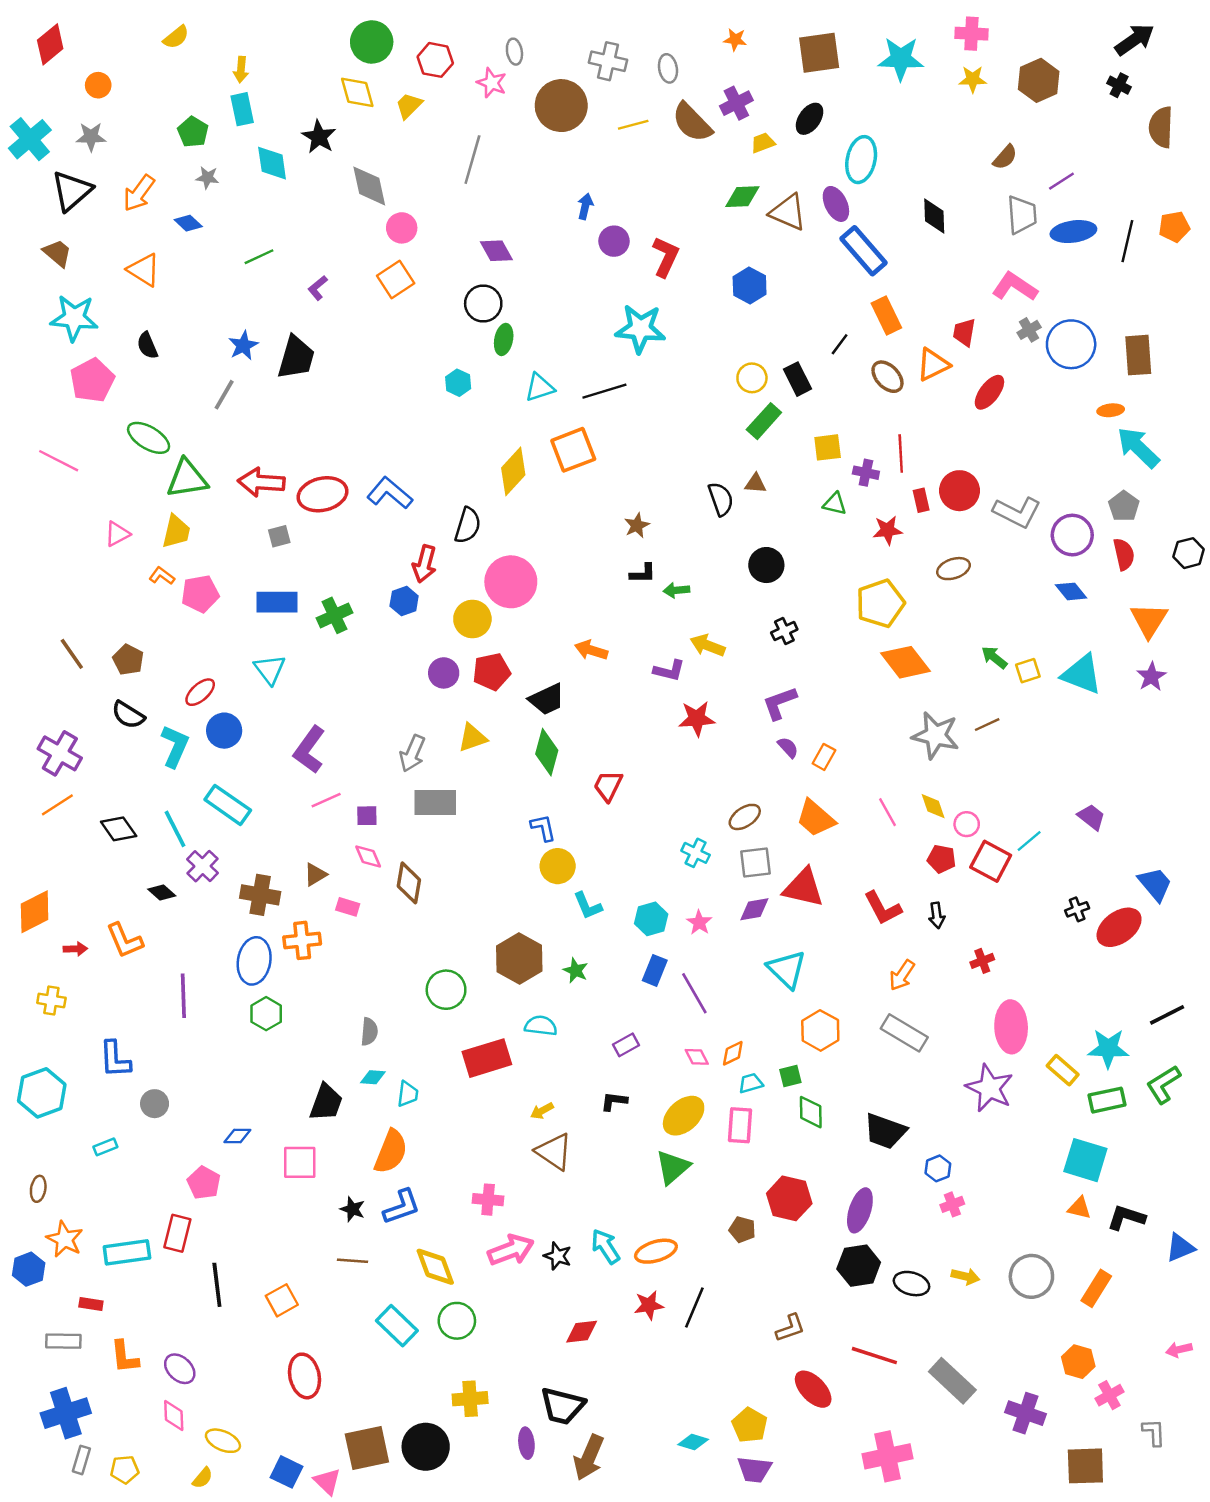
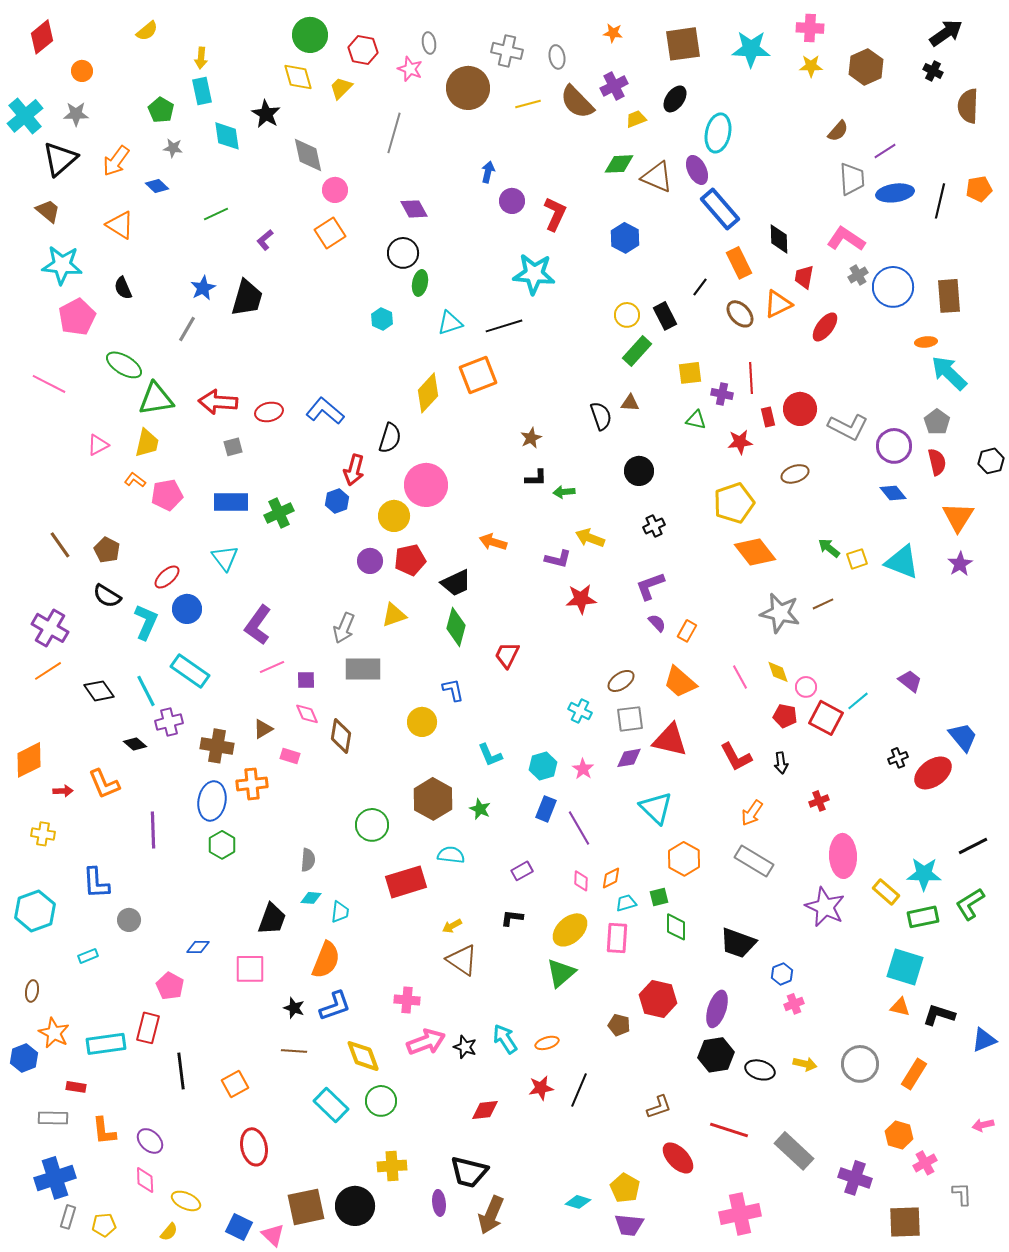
black diamond: (934, 216) -> (779, 239), moved
red ellipse: (322, 494) -> (269, 412), size x0.7
purple cross: (203, 866) -> (169, 722), turned 32
yellow circle: (558, 866) -> (422, 722), moved
pink diamond: (697, 1057) -> (581, 881), turned 30
orange ellipse: (656, 1251) -> (547, 1043), size x0.7

